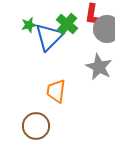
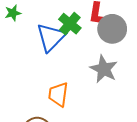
green star: (29, 25) -> (13, 13), moved

